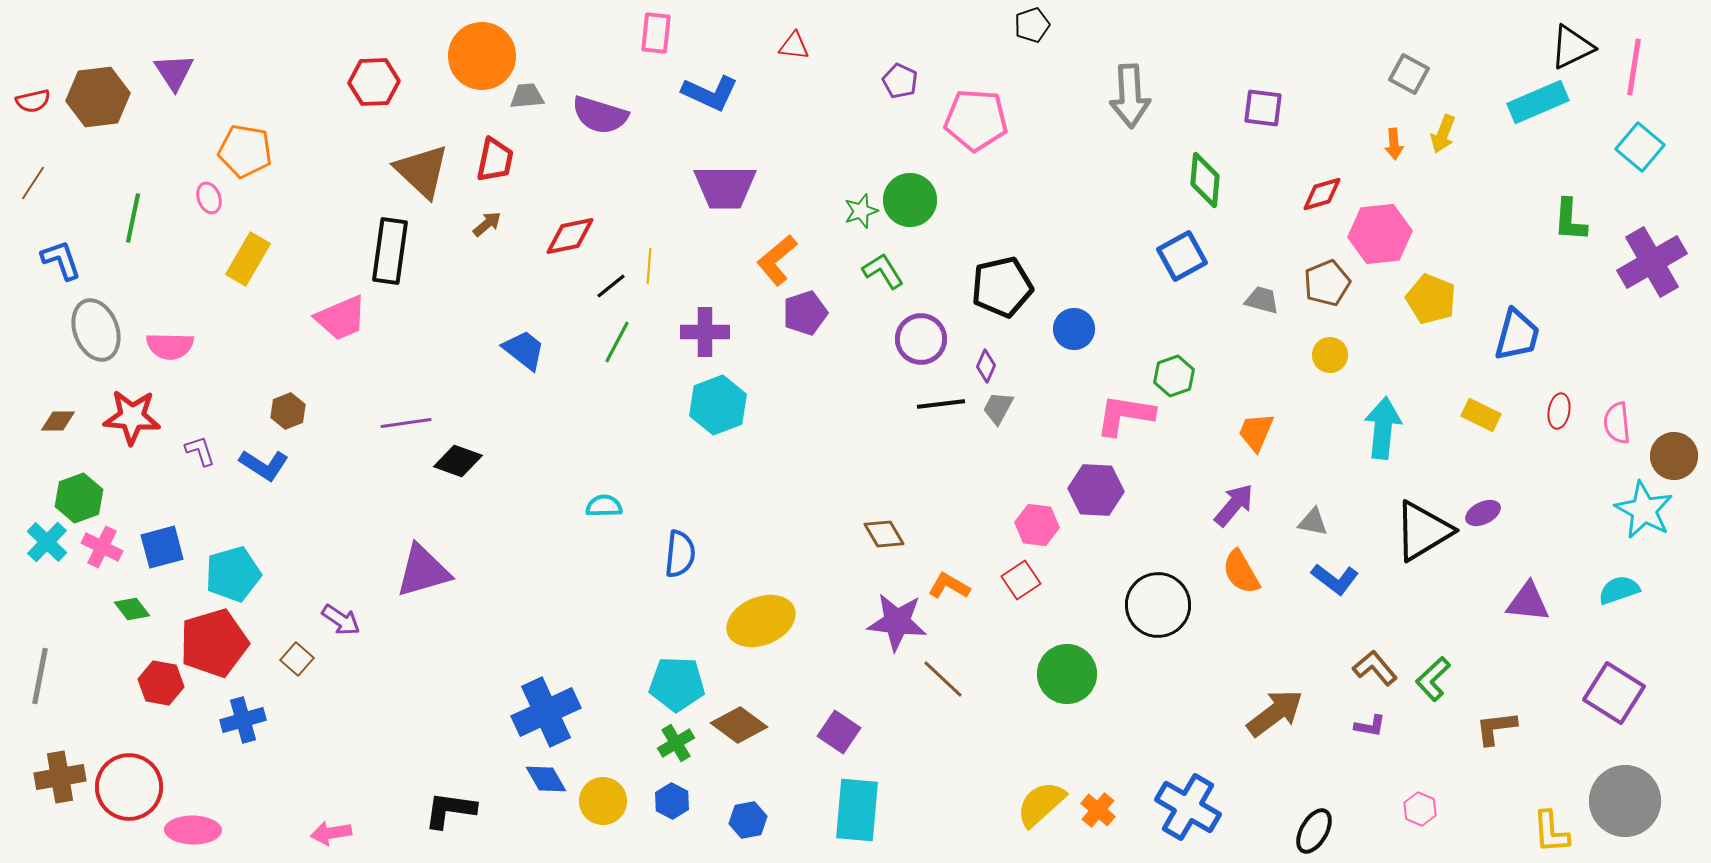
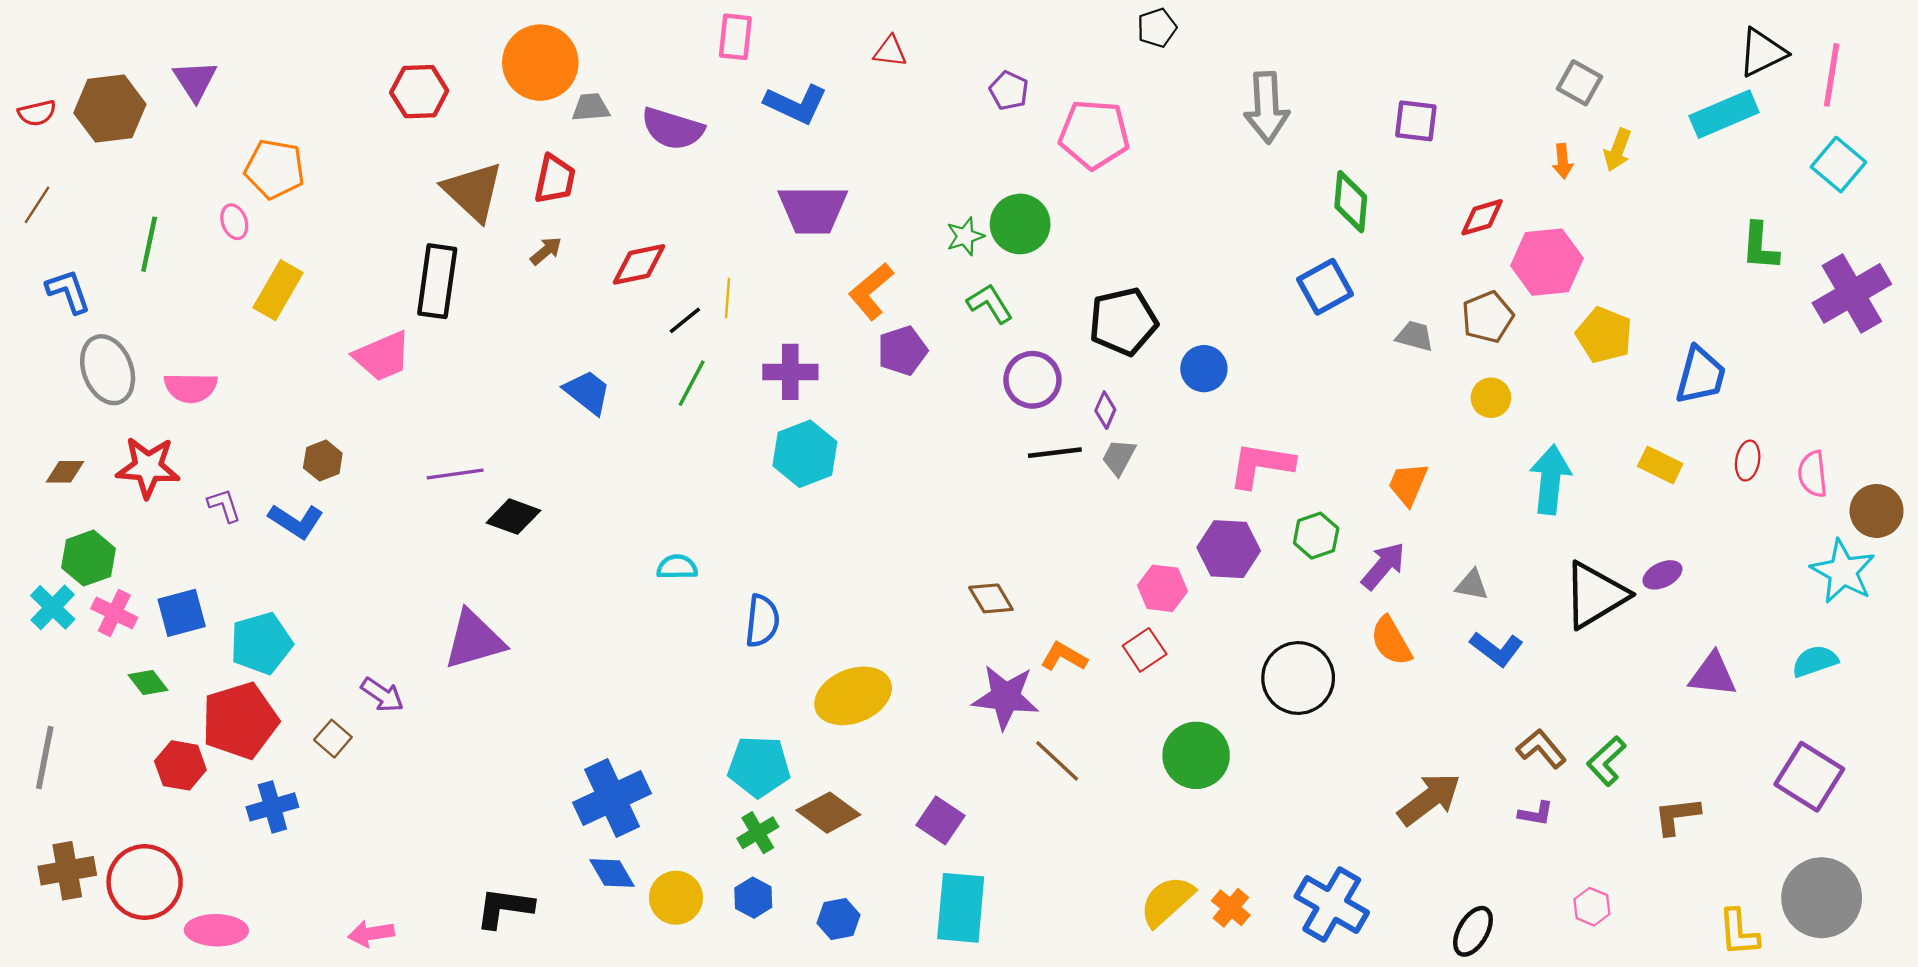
green hexagon: (1174, 376) -> (1316, 536), moved

